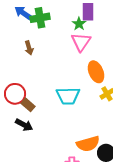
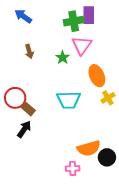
green cross: (40, 18) -> (74, 21), moved
green star: (79, 24) -> (63, 57), moved
black arrow: (24, 125) -> (24, 129), turned -84

